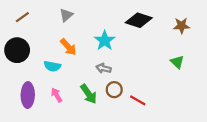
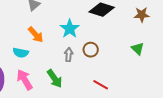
gray arrow: (104, 68) -> (69, 55), turned 80
brown circle: (114, 90) -> (91, 50), moved
pink arrow: (57, 95) -> (25, 80), size x1.5

